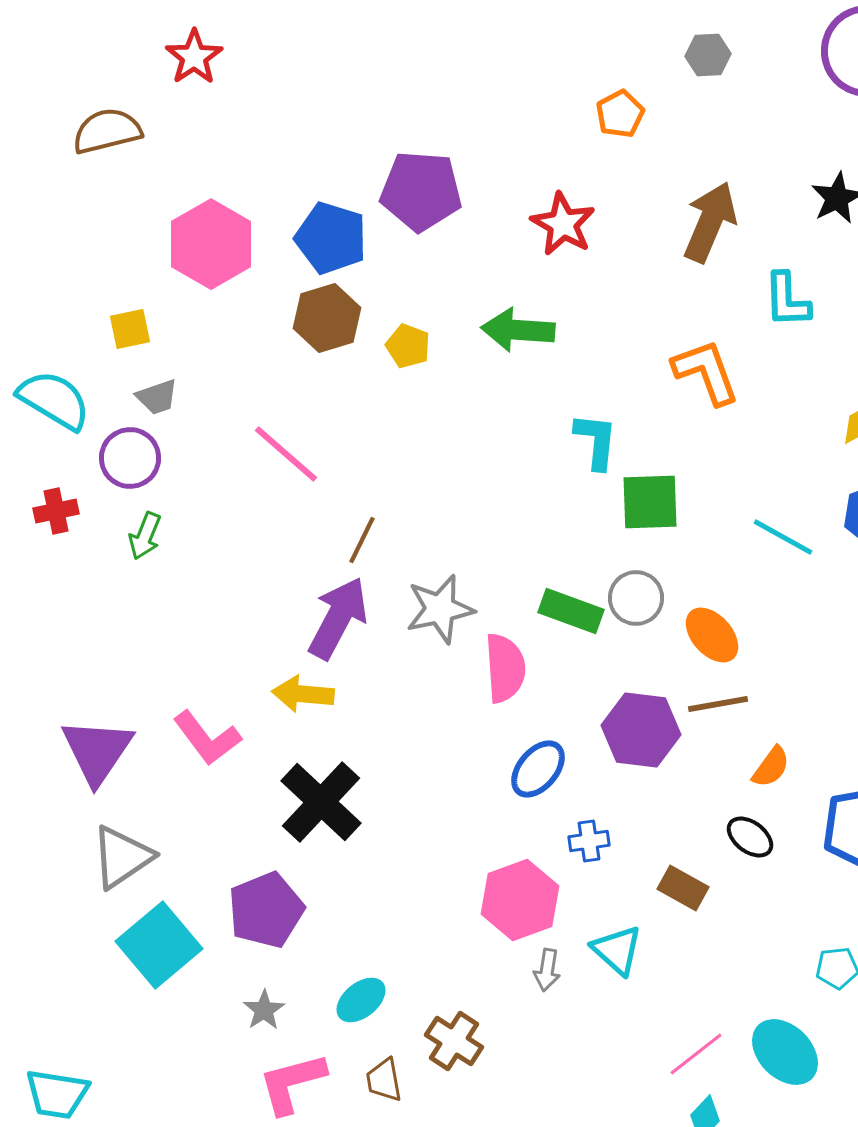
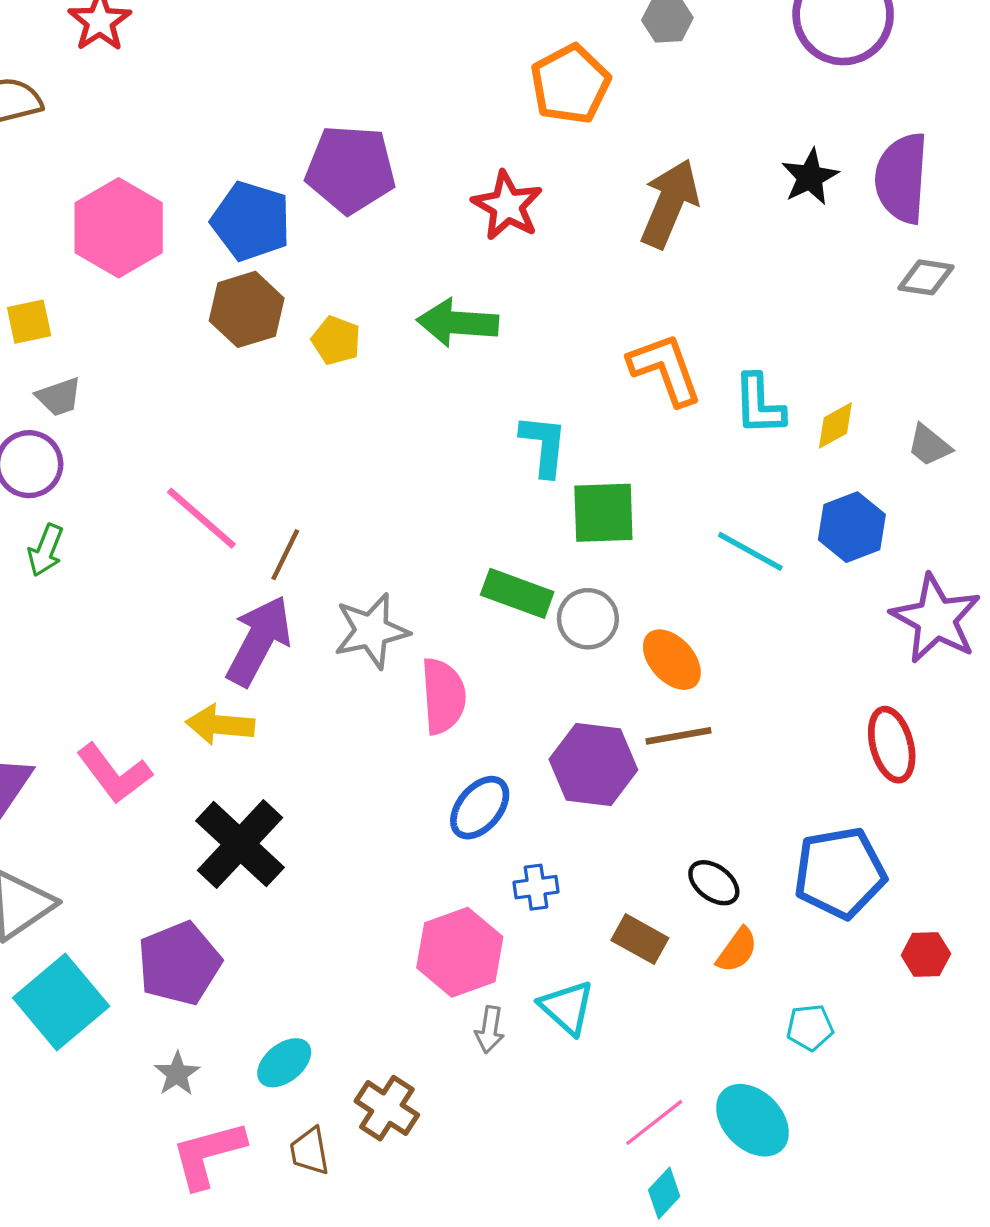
orange pentagon: (620, 114) -> (570, 84), size x1.5
cyan L-shape: (787, 300) -> (759, 404), moved
pink line: (286, 454) -> (201, 518), moved
green rectangle: (571, 611) -> (517, 593), moved
orange semicircle: (771, 767) -> (737, 950), moved

